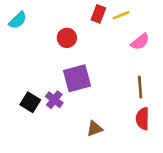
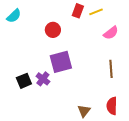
black square: (30, 102) -> (24, 81), turned 35
red semicircle: (143, 119) -> (112, 106), moved
brown triangle: (95, 129) -> (84, 111), moved, turned -32

